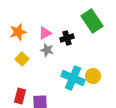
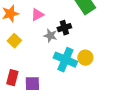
black cross: (67, 38) -> (64, 28), moved
gray star: (47, 50) -> (50, 36), moved

